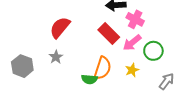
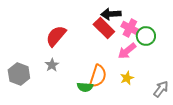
red rectangle: (109, 34) -> (104, 28), moved
green circle: (153, 51) -> (146, 36), moved

